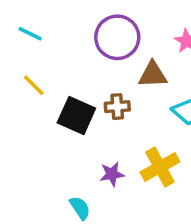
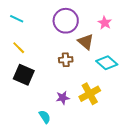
brown triangle: (153, 75) -> (86, 42), turned 42
black square: (76, 115) -> (24, 75), moved

